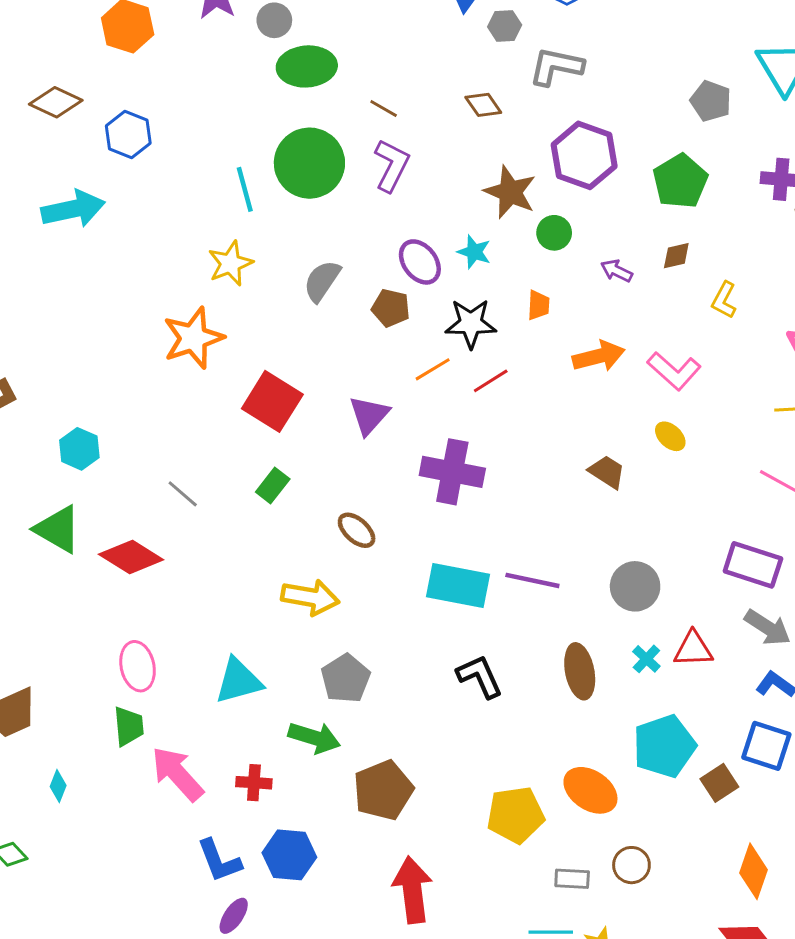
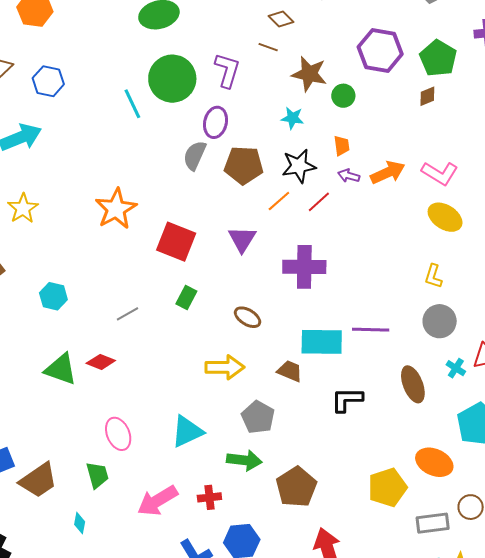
brown line: (384, 108) -> (268, 47), moved
purple hexagon: (584, 155) -> (380, 51), moved
green pentagon: (680, 181) -> (438, 58), moved
purple ellipse: (420, 262) -> (216, 122), moved, turned 60
yellow star: (230, 263) -> (23, 208), moved
purple arrow: (617, 271) -> (349, 176), moved
yellow L-shape: (724, 300) -> (433, 276), moved
brown pentagon: (391, 308) -> (244, 165), size x1.5
yellow ellipse: (670, 436) -> (445, 217), size x1.6
brown trapezoid: (607, 472) -> (290, 371), moved
gray line: (183, 494) -> (128, 314), turned -60
green triangle: (58, 529) -> (61, 369), moved
red diamond: (131, 557) -> (101, 362), size x0.7
black L-shape: (480, 676) -> (347, 400), turned -56
green trapezoid: (129, 726) -> (97, 475), moved
pink arrow: (177, 774) -> (157, 501), turned -69
gray rectangle: (572, 879) -> (433, 523), size x1.4

